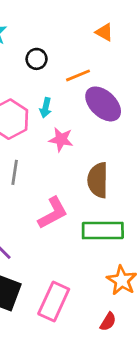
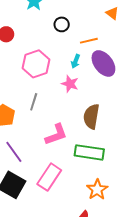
cyan arrow: (46, 108) -> (76, 61), moved
pink rectangle: (54, 301) -> (49, 177), moved

